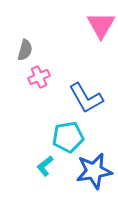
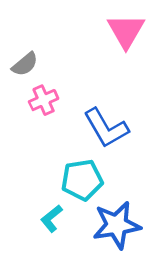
gray semicircle: (25, 50) -> (25, 64), turned 35

